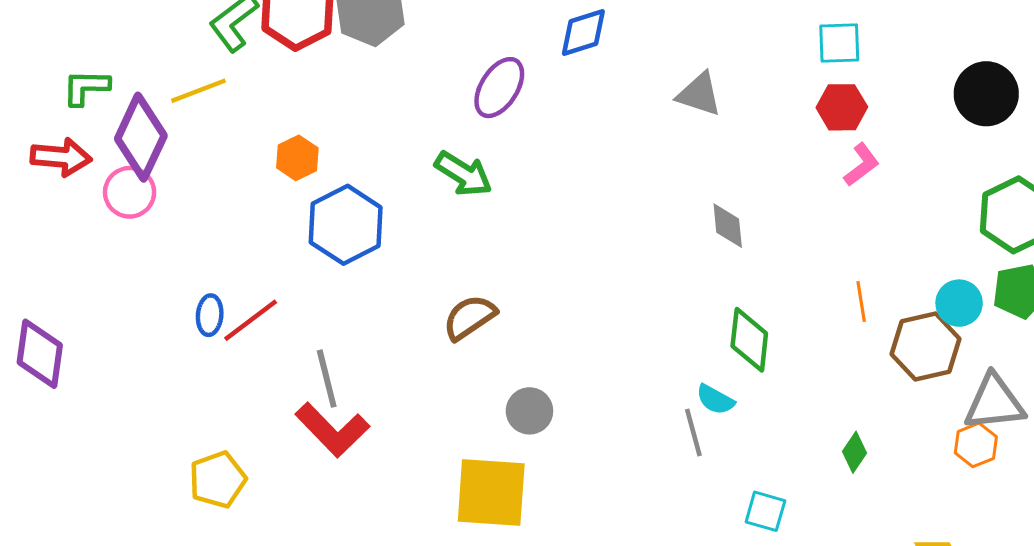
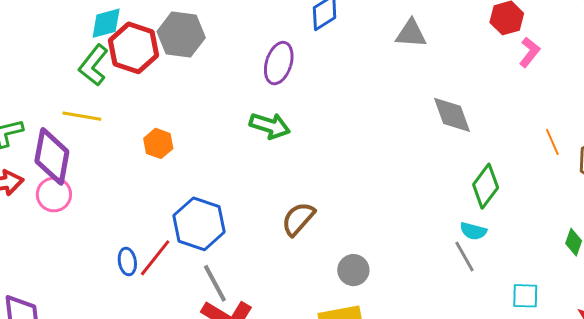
yellow line: (199, 91) -> (82, 116), turned 45
blue hexagon: (346, 225) -> (199, 224), moved
gray diamond: (728, 226) -> (452, 115), size x1.4
green diamond: (749, 340) -> (486, 186), turned 45

